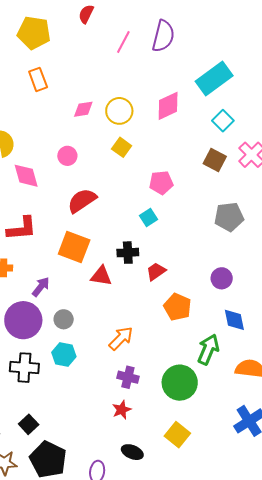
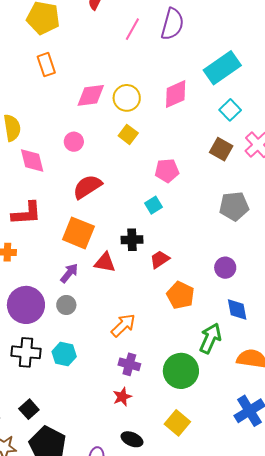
pink diamond: (83, 109) -> (91, 95), size x1.4
purple arrow: (41, 287) -> (69, 273), moved
cyan hexagon: (64, 355) -> (64, 354), moved

